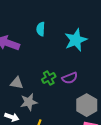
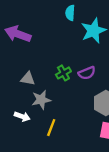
cyan semicircle: (41, 29) -> (70, 13), moved

